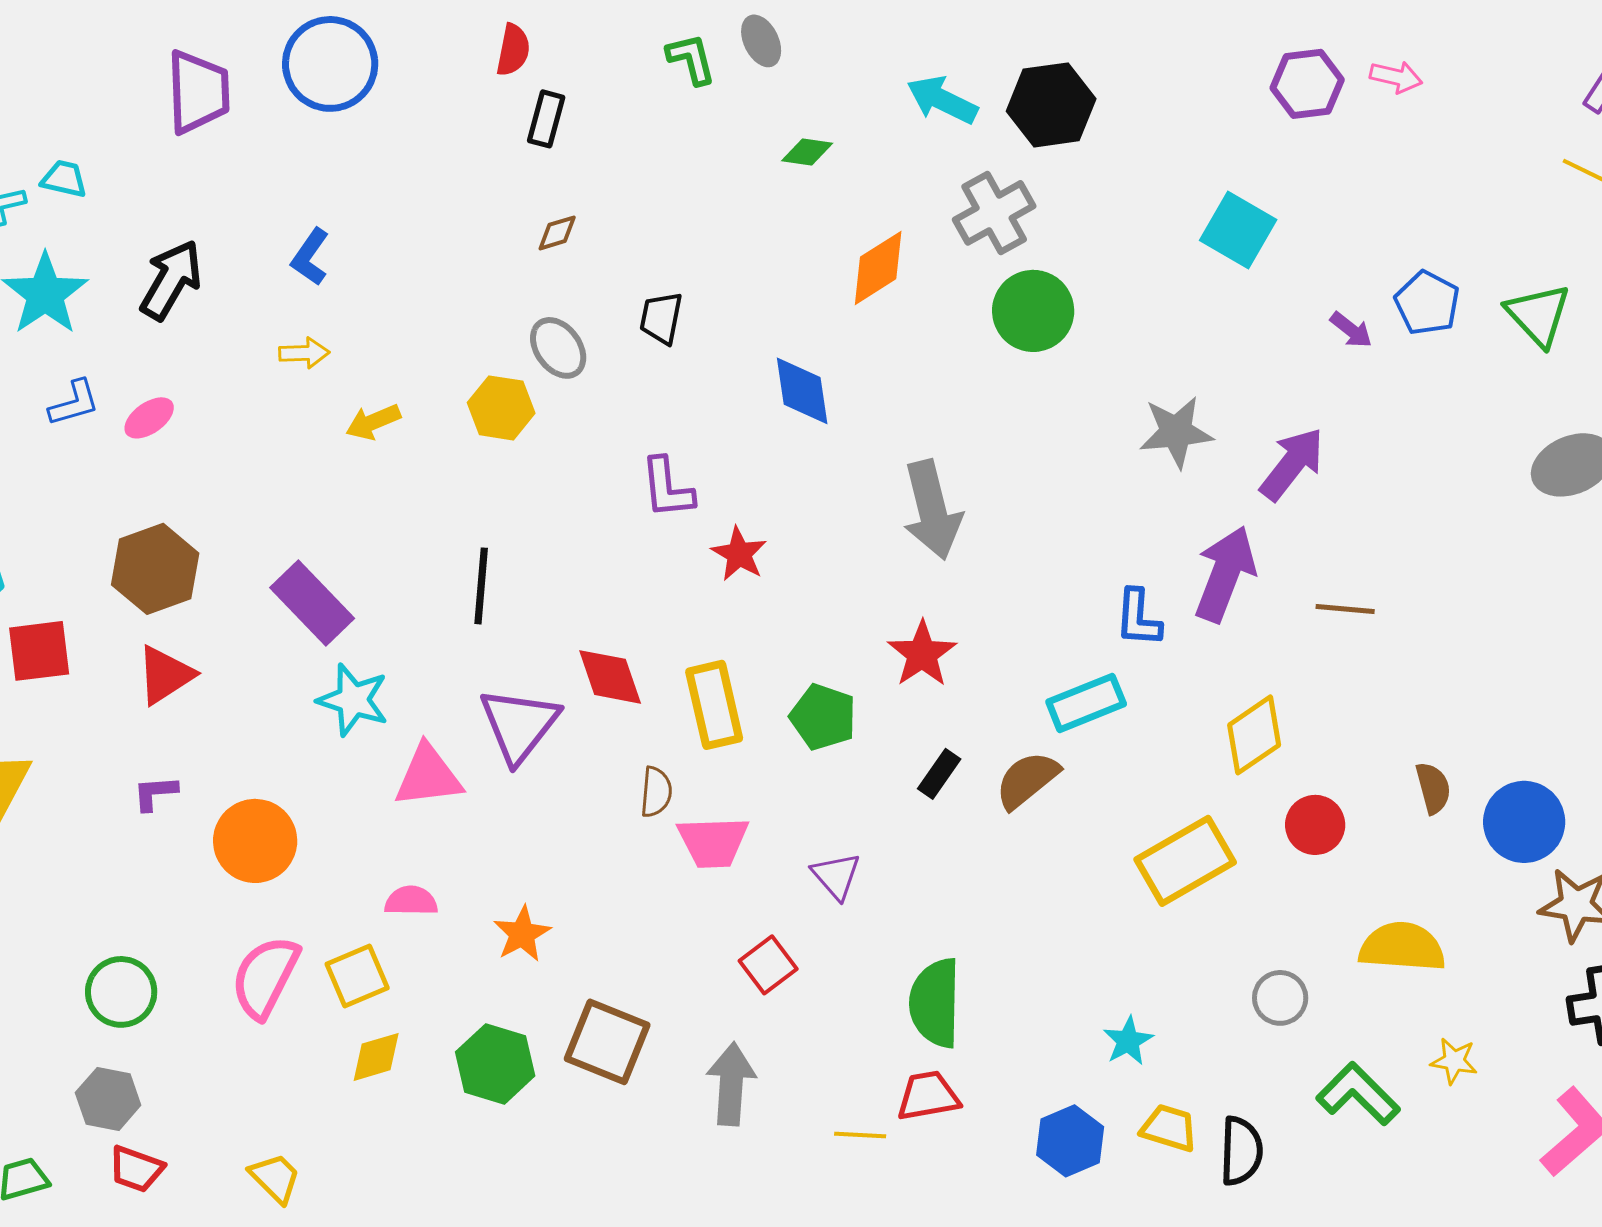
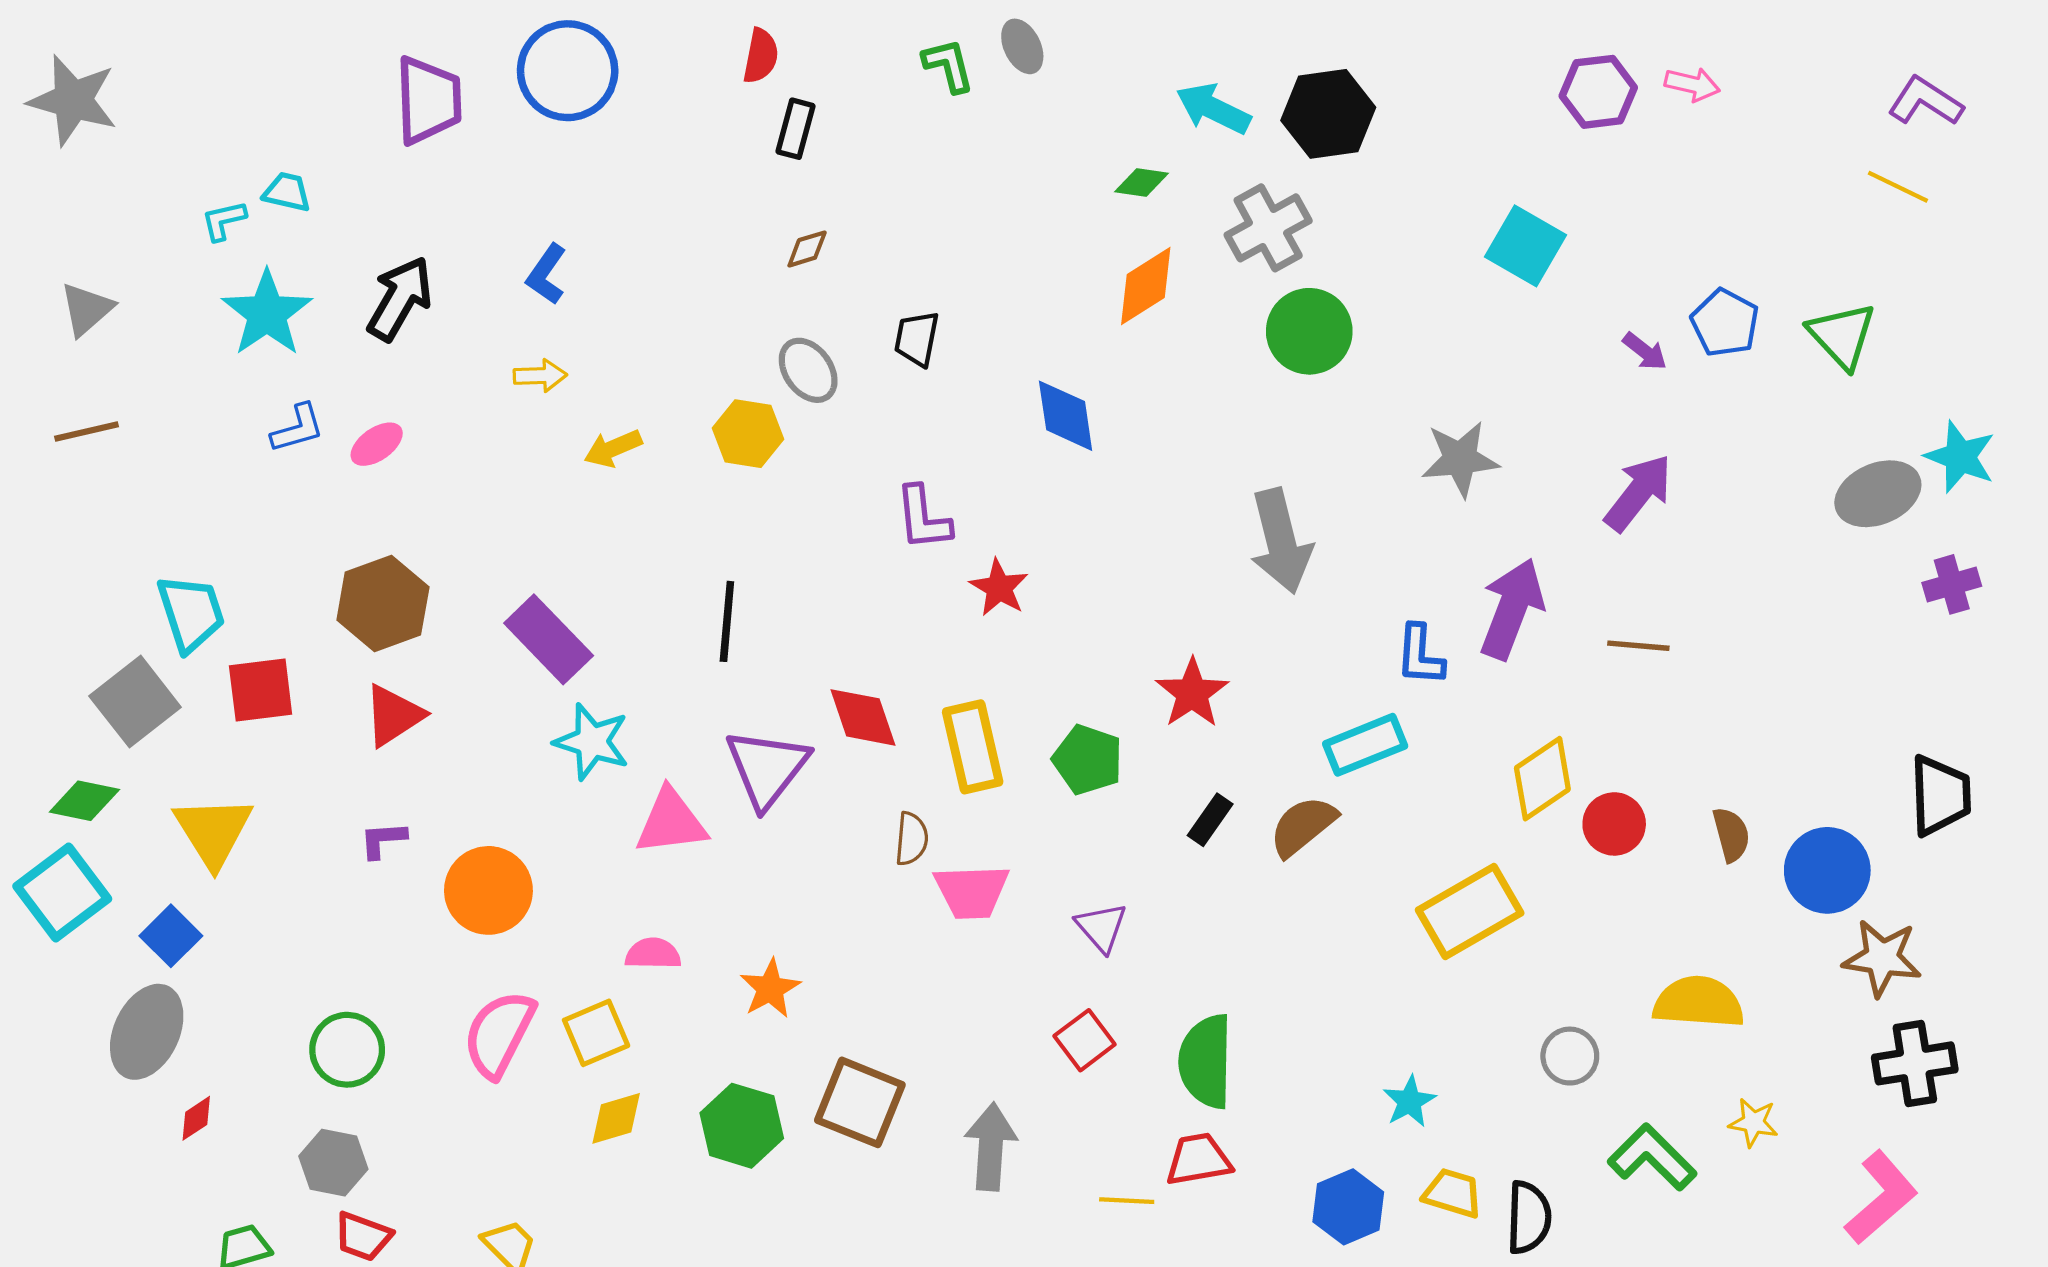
green diamond: (807, 152) -> (1142, 183), moved
purple arrow: (1292, 464) -> (1638, 493), moved
gray arrow: (932, 510) -> (1281, 541), moved
red circle: (1315, 825) -> (1614, 824), moved
red square: (768, 965) -> (1085, 1040), moved

